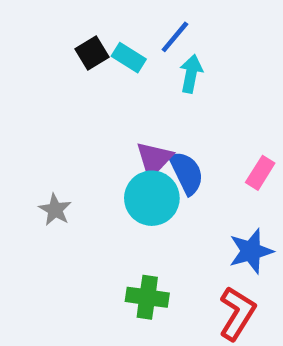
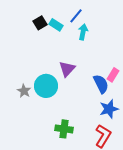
blue semicircle: (186, 173) -> (101, 84), moved
cyan circle: (152, 198) -> (46, 86), moved

